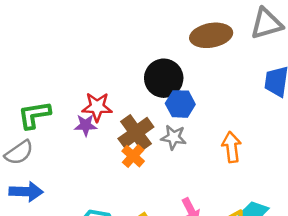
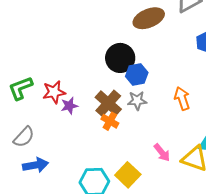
red star: (97, 107) -> (54, 92), moved
green L-shape: (34, 115) -> (20, 88), moved

